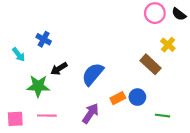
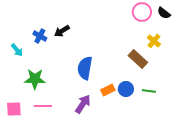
black arrow: (59, 69) -> (62, 31), moved
blue semicircle: (93, 74) -> (85, 68), turned -30
green line: (162, 116) -> (149, 91), moved

